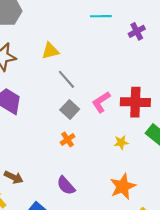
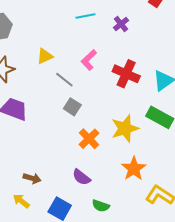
pink L-shape: (101, 102) -> (89, 60), moved
red cross: (135, 102) -> (126, 74), moved, turned 32
orange cross: (68, 139) -> (89, 139), moved, size x1.5
yellow star: (121, 142) -> (125, 128), size x2.0

